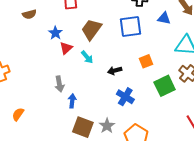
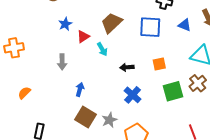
blue star: (55, 33) -> (65, 24), moved
gray arrow: (59, 84) -> (62, 62), moved

